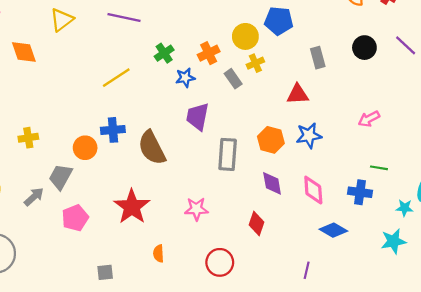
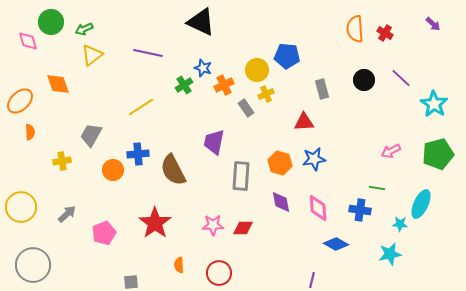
blue star: (185, 78) -> (203, 68), moved, turned 30
pink arrow: (369, 119) -> (391, 151), moved
gray trapezoid: (61, 177) -> (91, 135), moved
red diamond: (257, 223) -> (243, 228), moved, turned 70
red circle: (220, 262) -> (219, 273), moved

